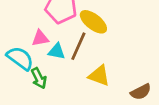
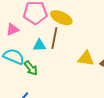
pink triangle: (40, 38) -> (13, 29), moved
yellow triangle: (99, 76) -> (86, 58), moved

